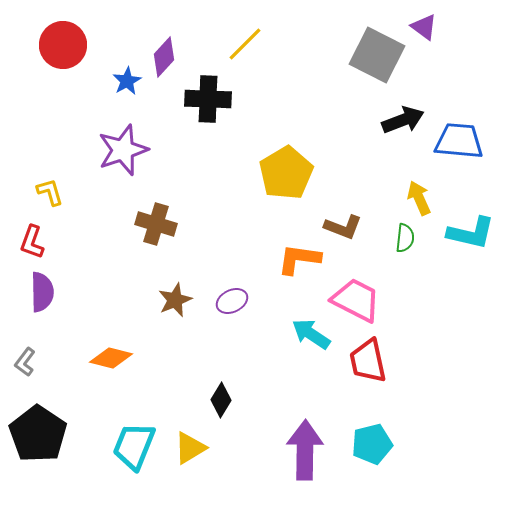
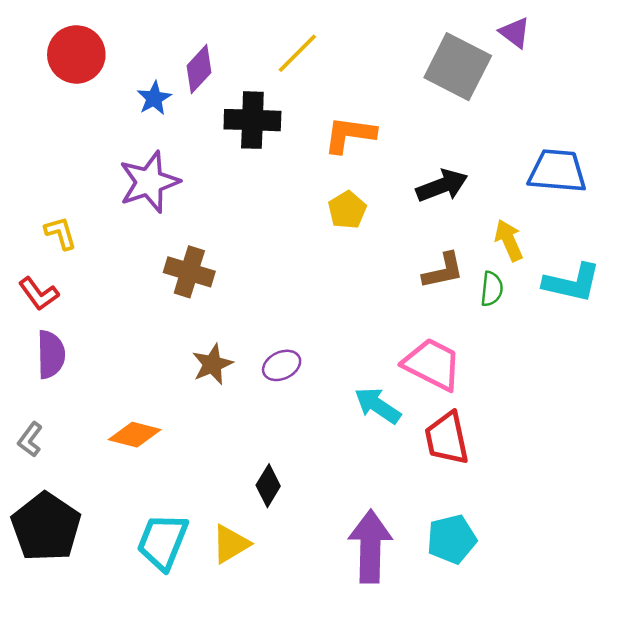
black arrow: (403, 120) -> (442, 186), moved
yellow pentagon: (286, 173) -> (347, 210), size x0.6
brown L-shape: (343, 227) -> (443, 271), moved, turned -33
red L-shape: (32, 242) -> (39, 294), turned -56
orange L-shape: (299, 259) -> (350, 135), moved

